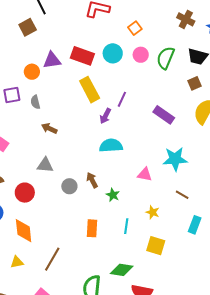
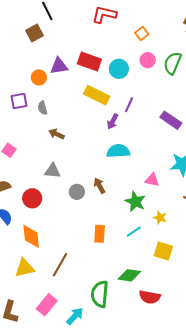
cyan circle: (113, 53) -> (119, 69), moved
yellow rectangle: (90, 90) -> (97, 95), turned -35
green star: (113, 195) -> (135, 202), moved, size x1.5
cyan line: (126, 226) -> (134, 232), turned 49
yellow triangle: (17, 262) -> (25, 268), size x1.5

